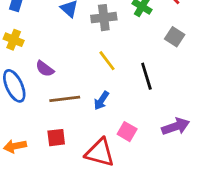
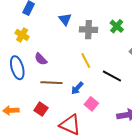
black line: (146, 76) -> (112, 76), turned -54
pink square: (127, 132) -> (91, 104), moved
red square: (56, 138) -> (41, 109), turned 32

